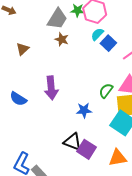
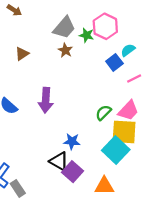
green star: (77, 10) -> (87, 35), moved
cyan semicircle: (97, 34) -> (128, 50), moved
blue star: (84, 110) -> (72, 141), moved

